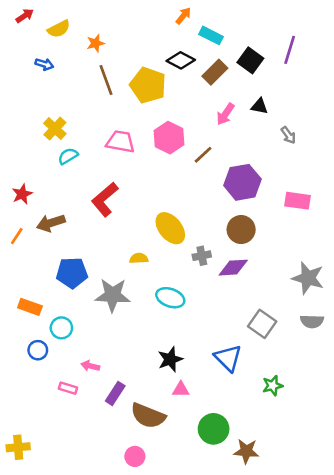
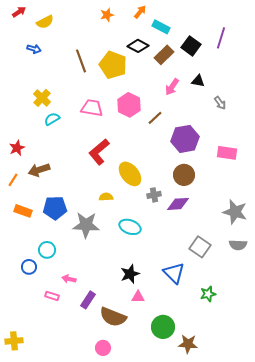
orange star: (96, 43) -> (107, 15), moved
red L-shape: (105, 199) -> (99, 152), moved
orange rectangle: (30, 307) -> (23, 211), moved

